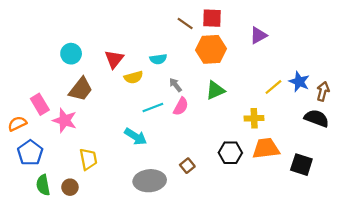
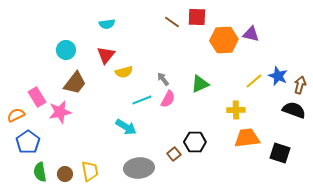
purple triangle: (258, 35) -> (251, 34), moved, turned 42
orange hexagon: (211, 49) -> (224, 40), moved
cyan semicircle: (158, 59) -> (107, 24), moved
pink star: (65, 120) -> (60, 112), turned -30
black hexagon: (230, 153) -> (195, 142), moved
yellow trapezoid: (88, 159) -> (90, 171), moved

